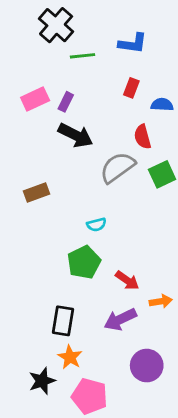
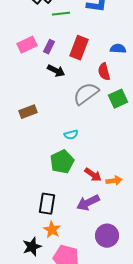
red rectangle: (131, 88) -> (79, 48), moved, size x1.6
black arrow: (76, 135) -> (56, 71), size x0.7
orange arrow: (161, 301) -> (114, 181), moved

